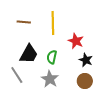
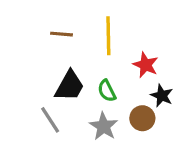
green semicircle: (52, 57) -> (107, 91), turned -40
brown circle: (85, 81) -> (142, 118), moved

